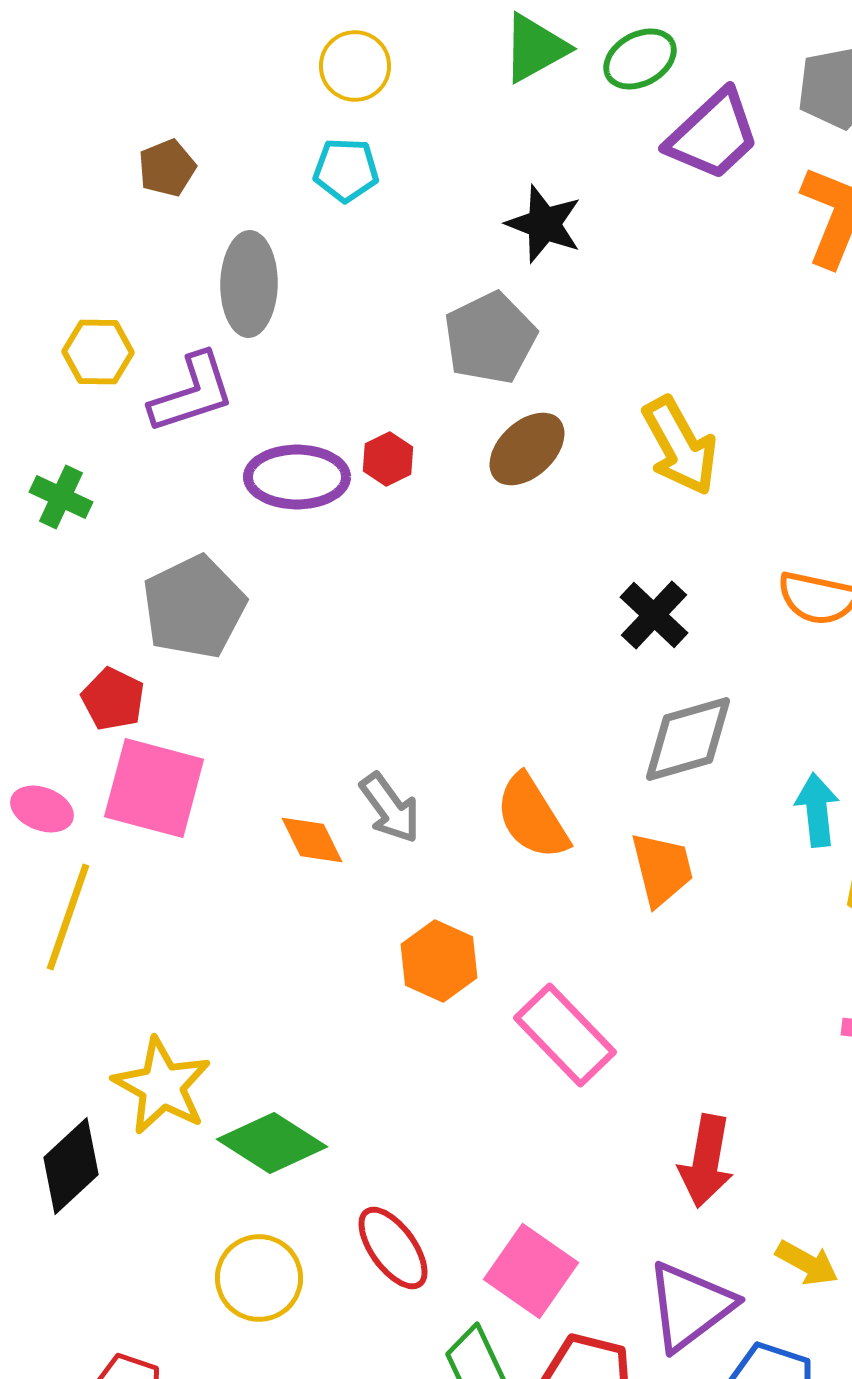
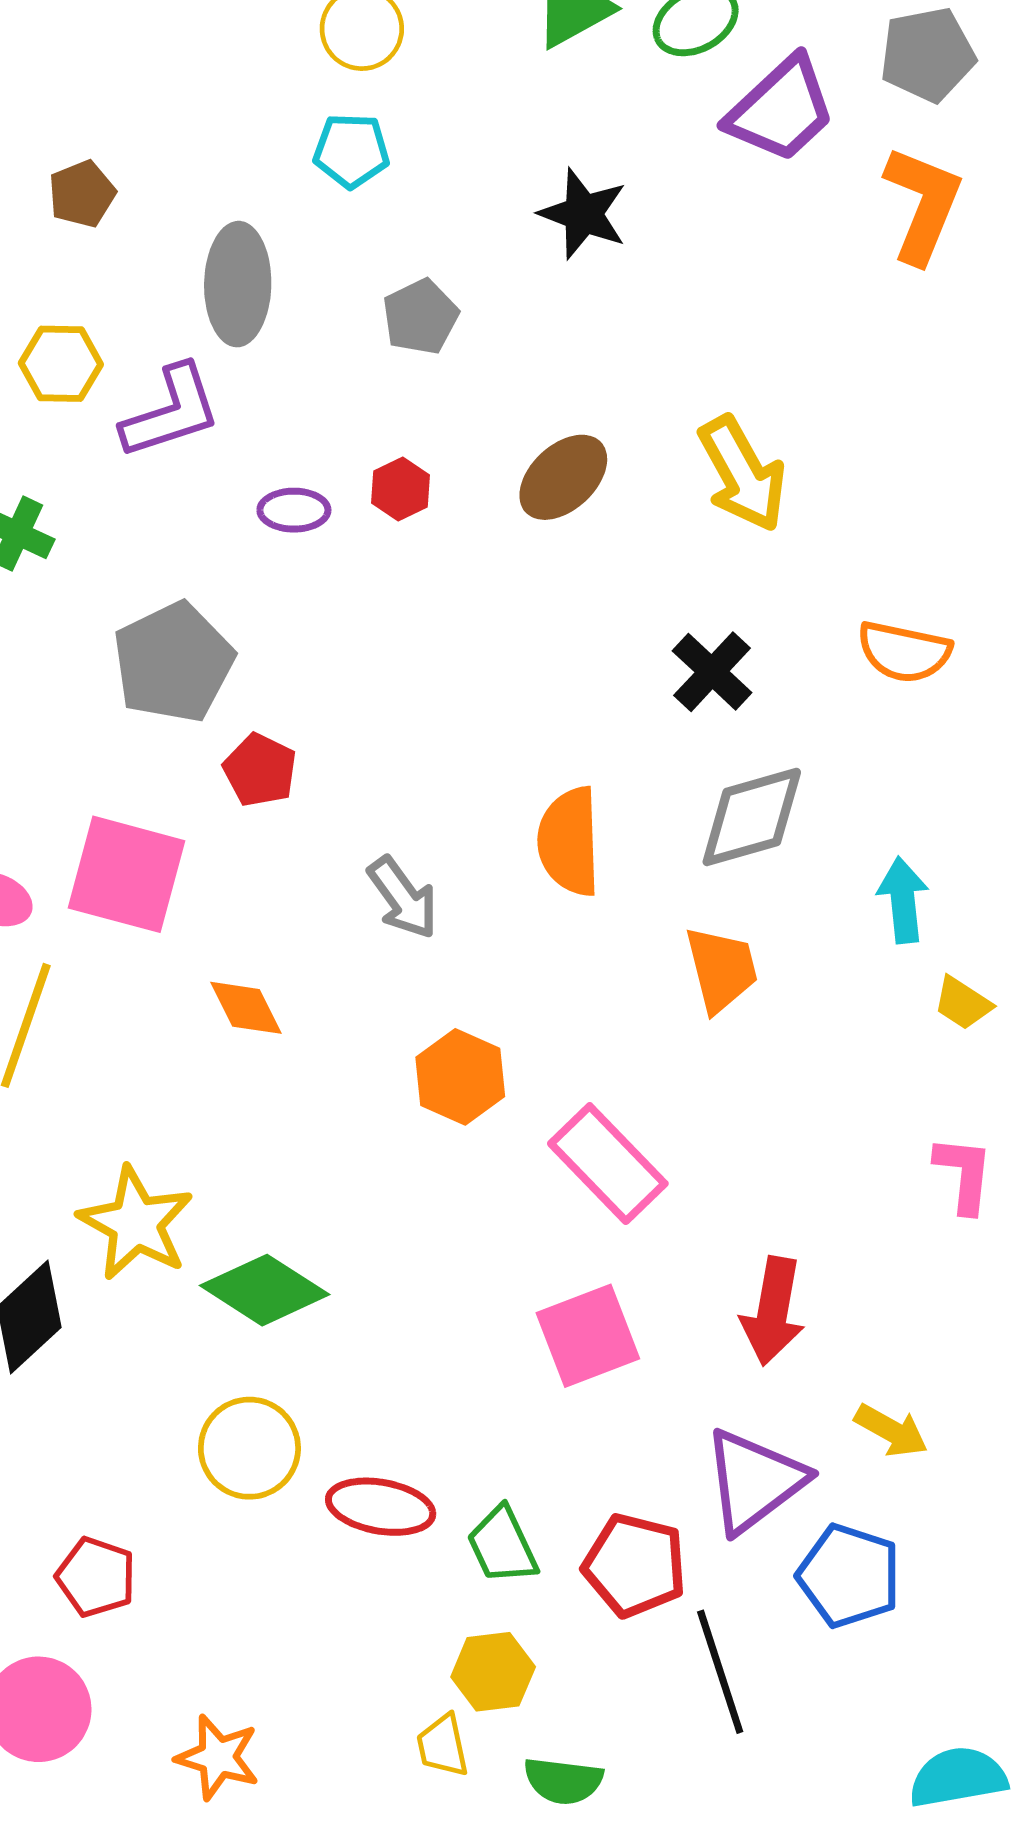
brown pentagon: (167, 168) -> (82, 194), moved
gray pentagon: (490, 338) -> (420, 317), moved, size x0.7
purple ellipse: (297, 477) -> (294, 510), size x0.6
red pentagon: (113, 699) -> (260, 770), moved
orange semicircle: (532, 817) -> (569, 842), moved, turned 30
orange diamond: (312, 840) -> (246, 1008), moved
red ellipse: (393, 1248) -> (381, 1507), moved, turned -44
pink square: (531, 1271) -> (588, 1336), moved, turned 34

